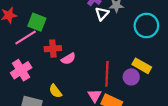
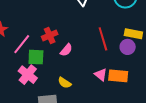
green square: (37, 22) -> (36, 57), moved
red cross: (53, 49) -> (50, 35), moved
red line: (107, 74) -> (103, 39), moved

